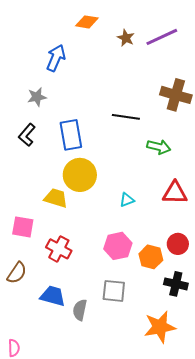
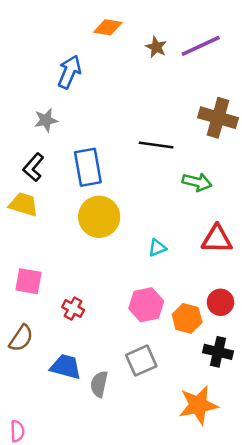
yellow trapezoid: (56, 198) -> (24, 204), moved
red cross: (59, 249) -> (73, 308), size x0.7
gray square: (114, 291) -> (141, 361), turned -30

